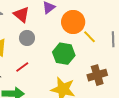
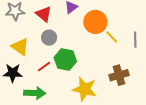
green hexagon: (64, 54) -> (65, 59), moved

